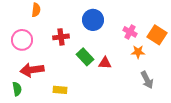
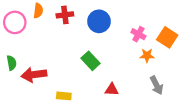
red cross: (61, 37) -> (65, 15), moved
pink circle: (22, 40) -> (15, 22), moved
red triangle: (105, 63) -> (112, 90), moved
green semicircle: (17, 89) -> (12, 63), moved

